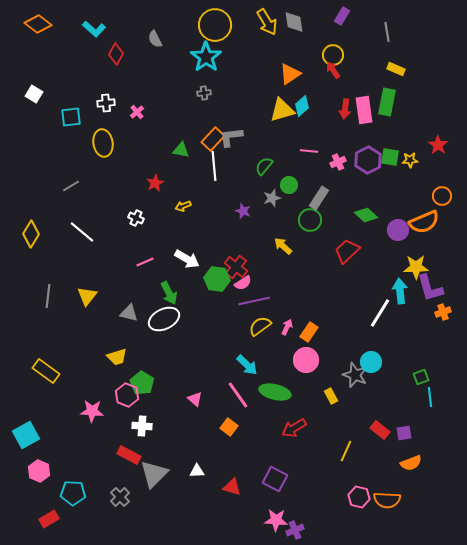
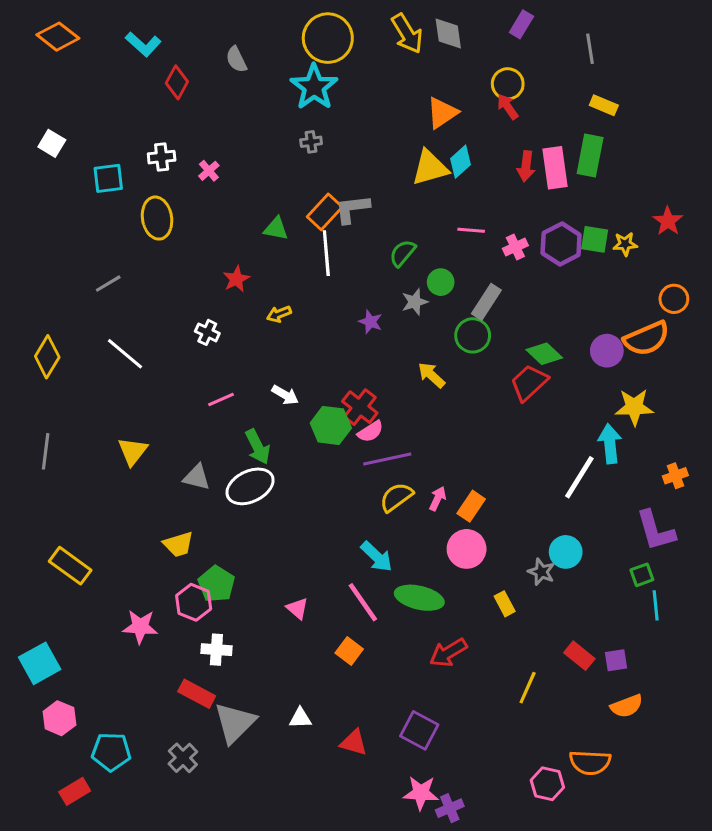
green diamond: (366, 215) -> (544, 354), moved
white arrow: (187, 259) -> (285, 395), size x0.7
purple L-shape: (430, 288) -> (656, 531), moved
gray line: (48, 296) -> (46, 451), moved
gray star: (355, 375) -> (541, 572), size x0.7
pink hexagon: (359, 497) -> (547, 784), moved

